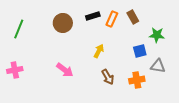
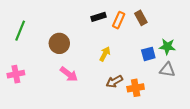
brown circle: (63, 23) -> (59, 43), moved
green star: (157, 35) -> (167, 47), moved
brown arrow: (108, 77) -> (114, 82), turned 91
orange cross: (137, 80) -> (136, 88), moved

